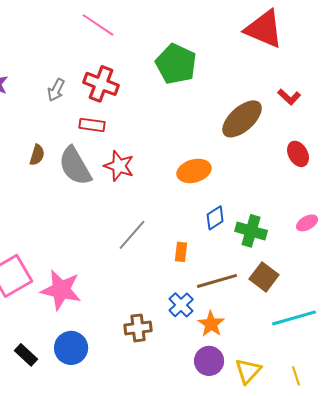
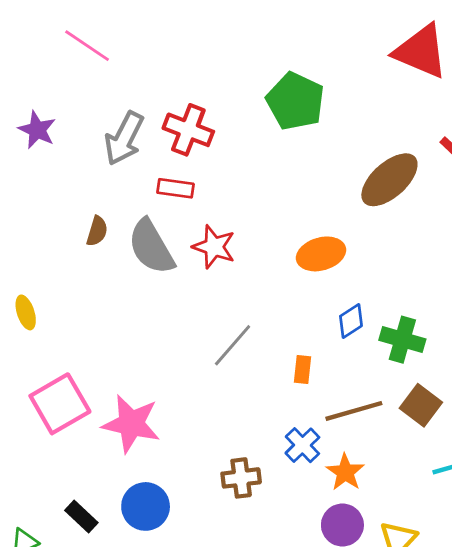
pink line: (98, 25) -> (87, 46), moved
gray arrow: (56, 90) -> (124, 138), size x1.6

